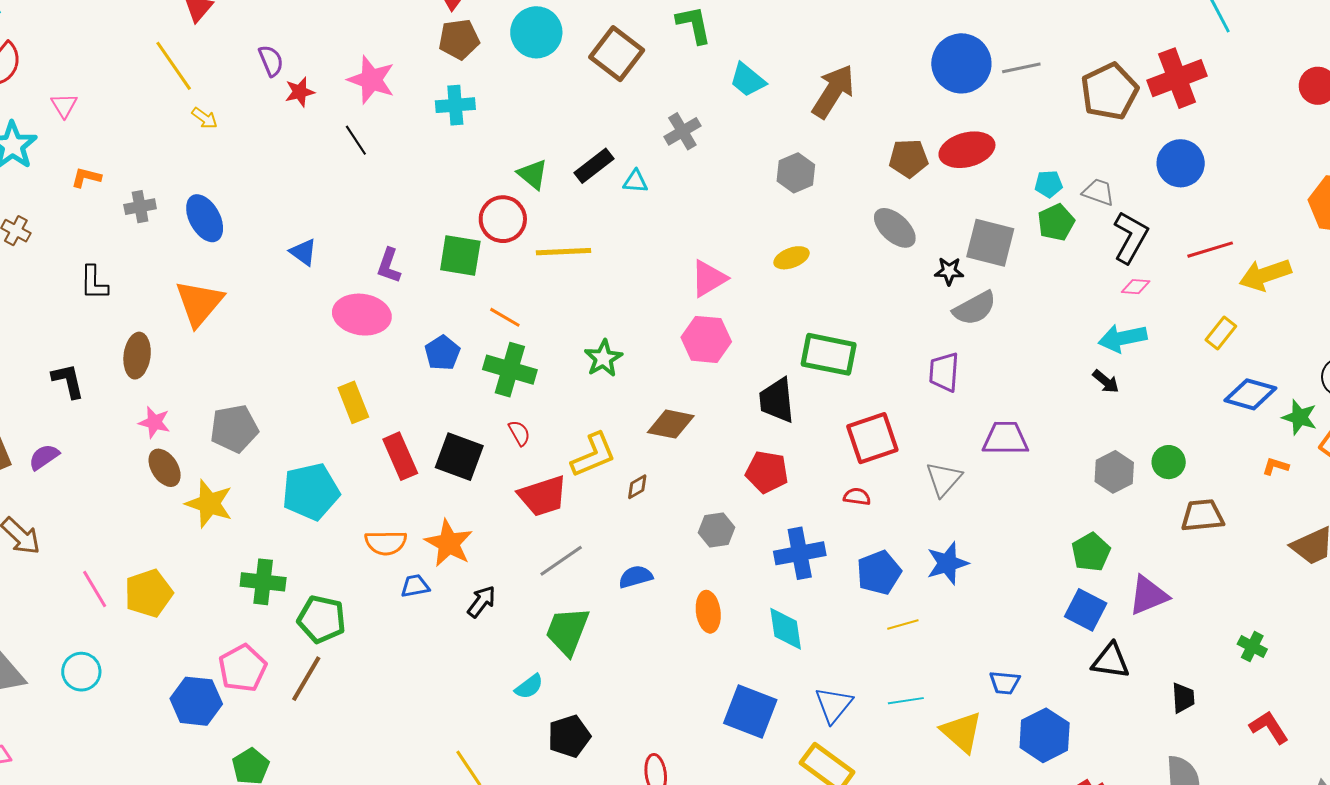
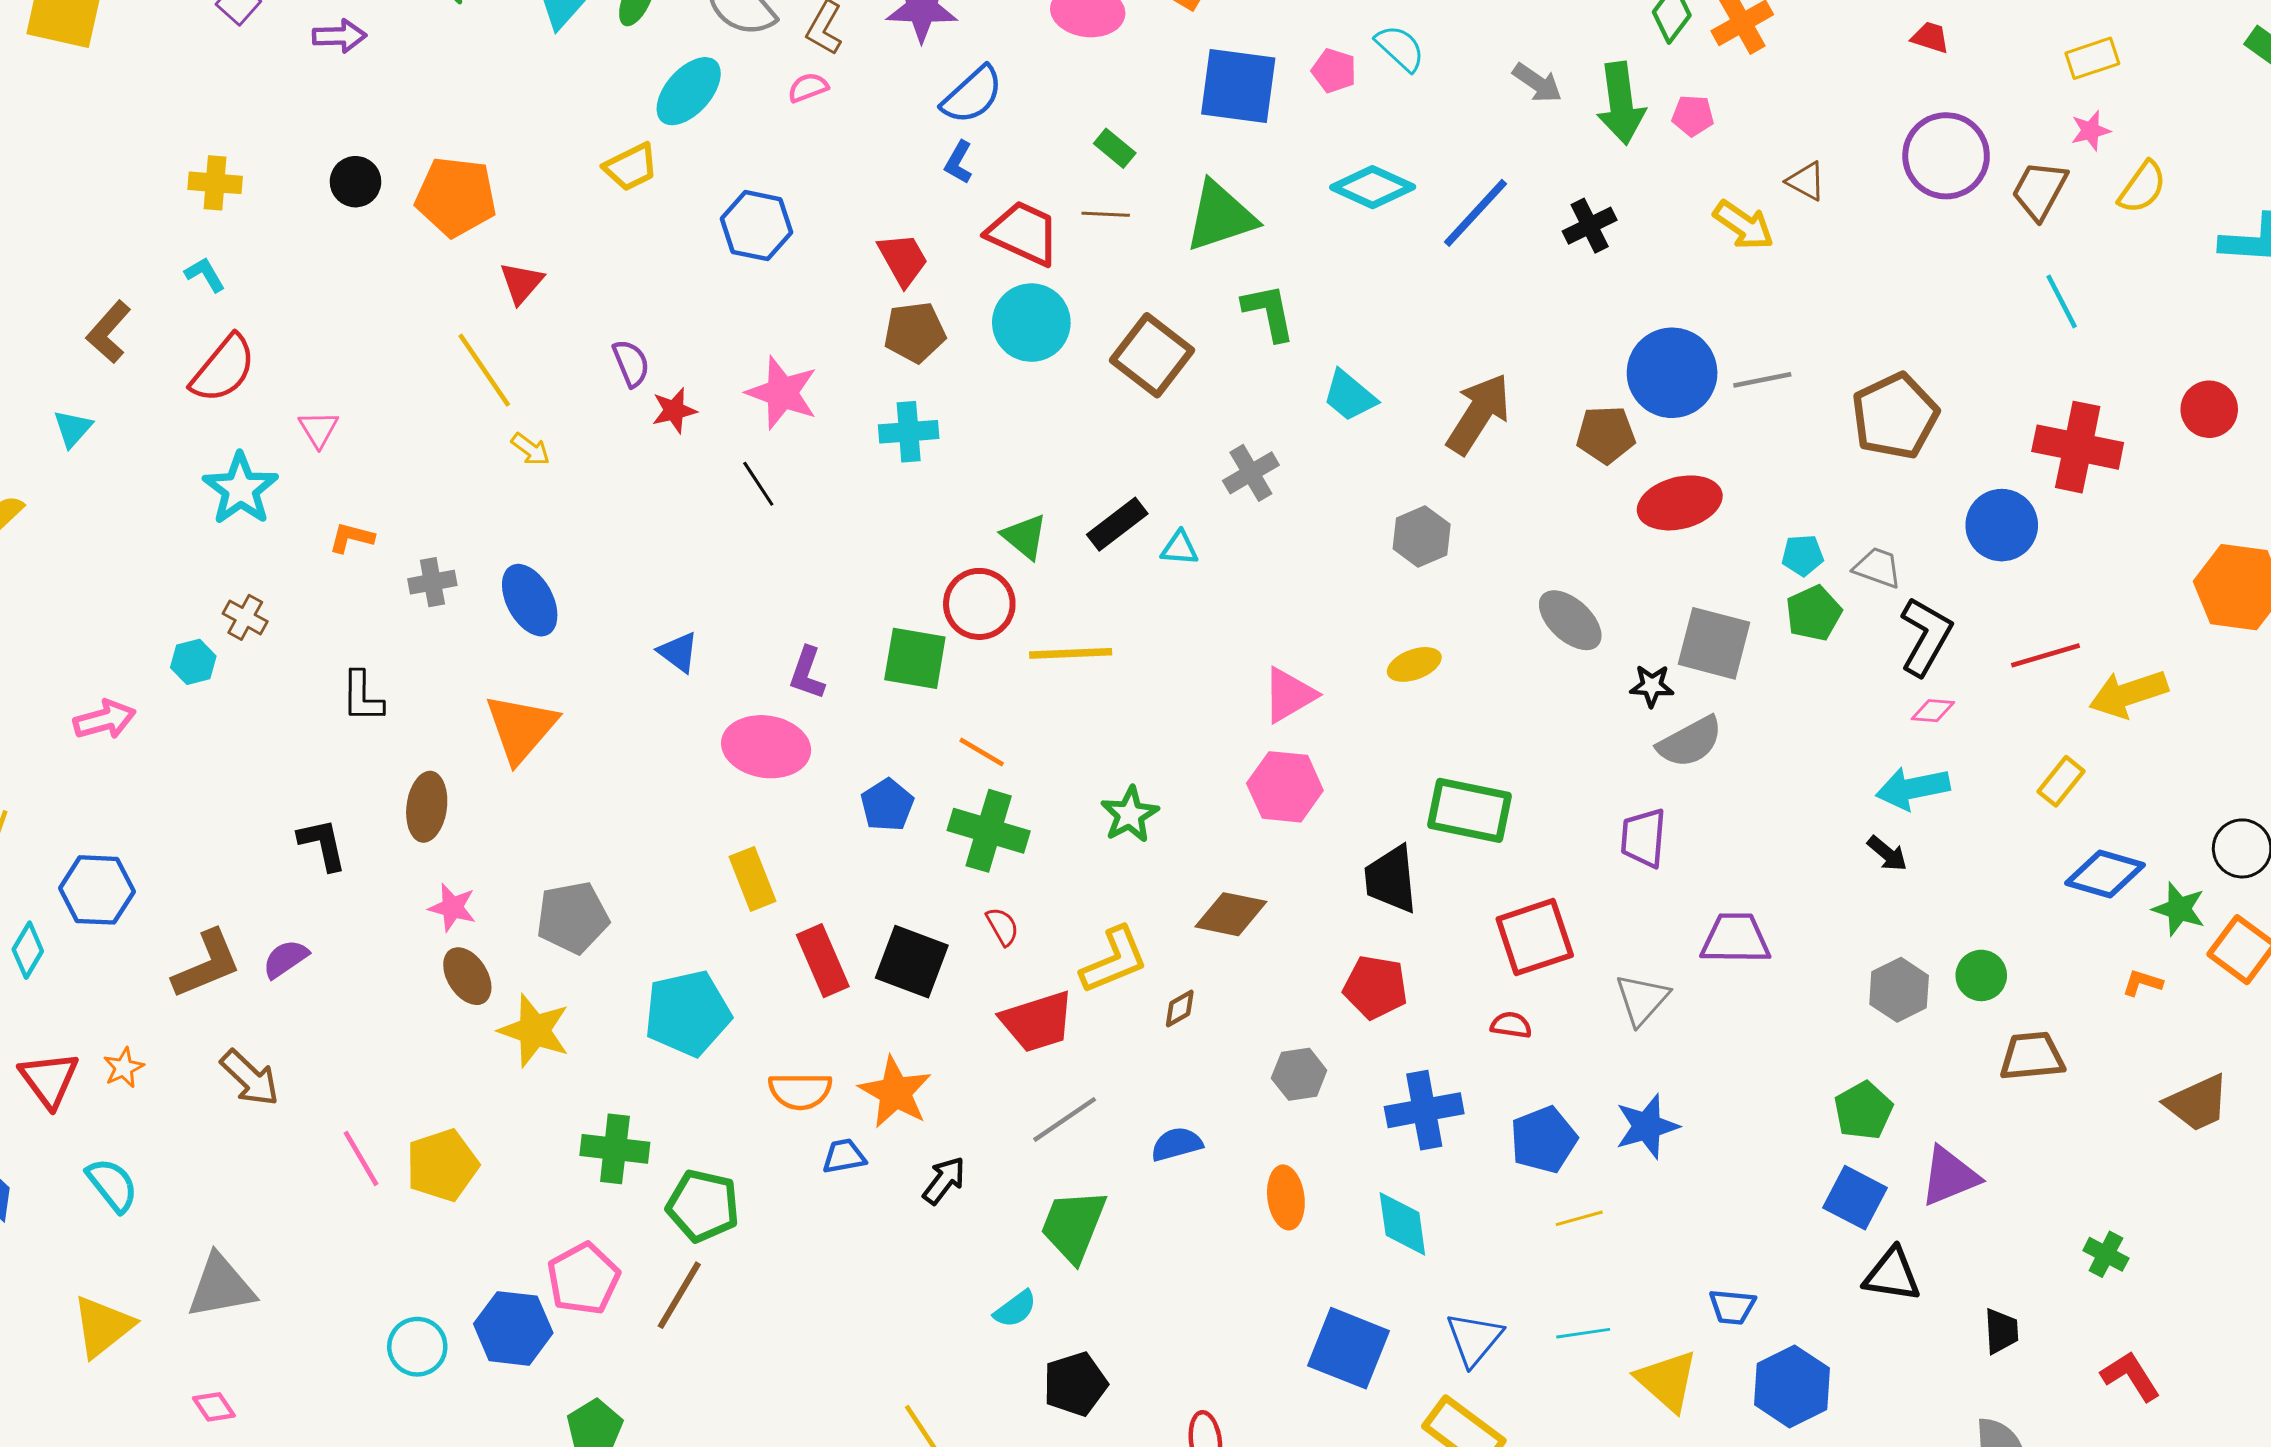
red cross: (1177, 78) -> (2078, 447), moved, turned 32
brown pentagon: (909, 158) -> (1606, 435), moved
cyan circle: (81, 672) -> (417, 1347), moved

